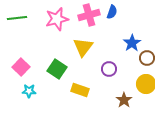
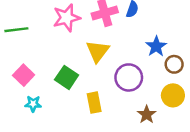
green line: (17, 18) -> (16, 30), moved
purple circle: (109, 69) -> (129, 77), size x1.5
yellow rectangle: (80, 90) -> (94, 103), turned 60

